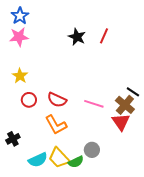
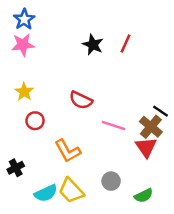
red semicircle: (57, 100) -> (81, 100), moved
green semicircle: (76, 162) -> (144, 196), moved

